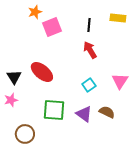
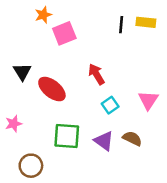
black line: (89, 25) -> (121, 25), moved
red arrow: (90, 50) -> (96, 74), moved
black triangle: (14, 77) -> (22, 72), moved

